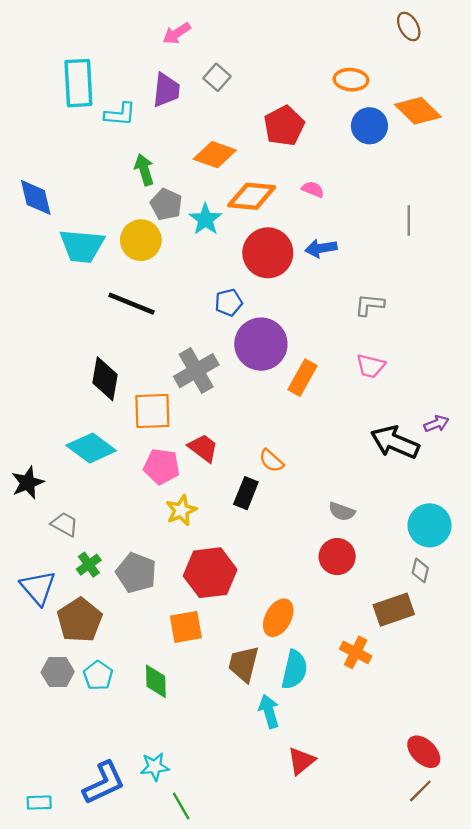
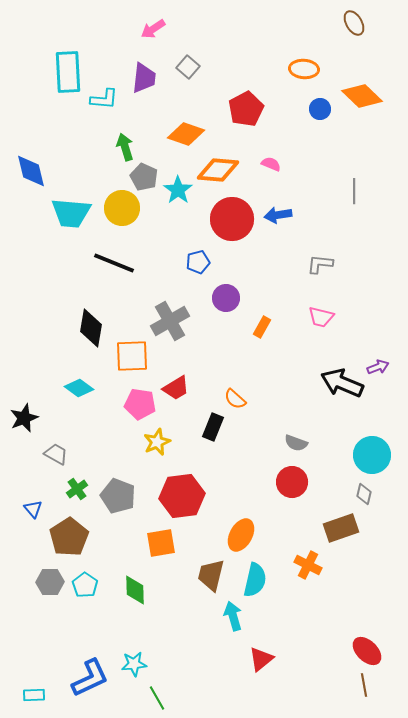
blue circle: (369, 126) -> (320, 109), size x0.7
purple circle: (261, 344) -> (226, 298), size x0.6
orange rectangle: (302, 378) -> (262, 327), size x0.7
cyan diamond: (91, 448) -> (79, 388), size x0.7
red trapezoid: (203, 448) -> (176, 388), turned 112
blue triangle: (38, 588) -> (33, 509), size x0.6
brown line: (420, 791) -> (364, 685), turned -55

